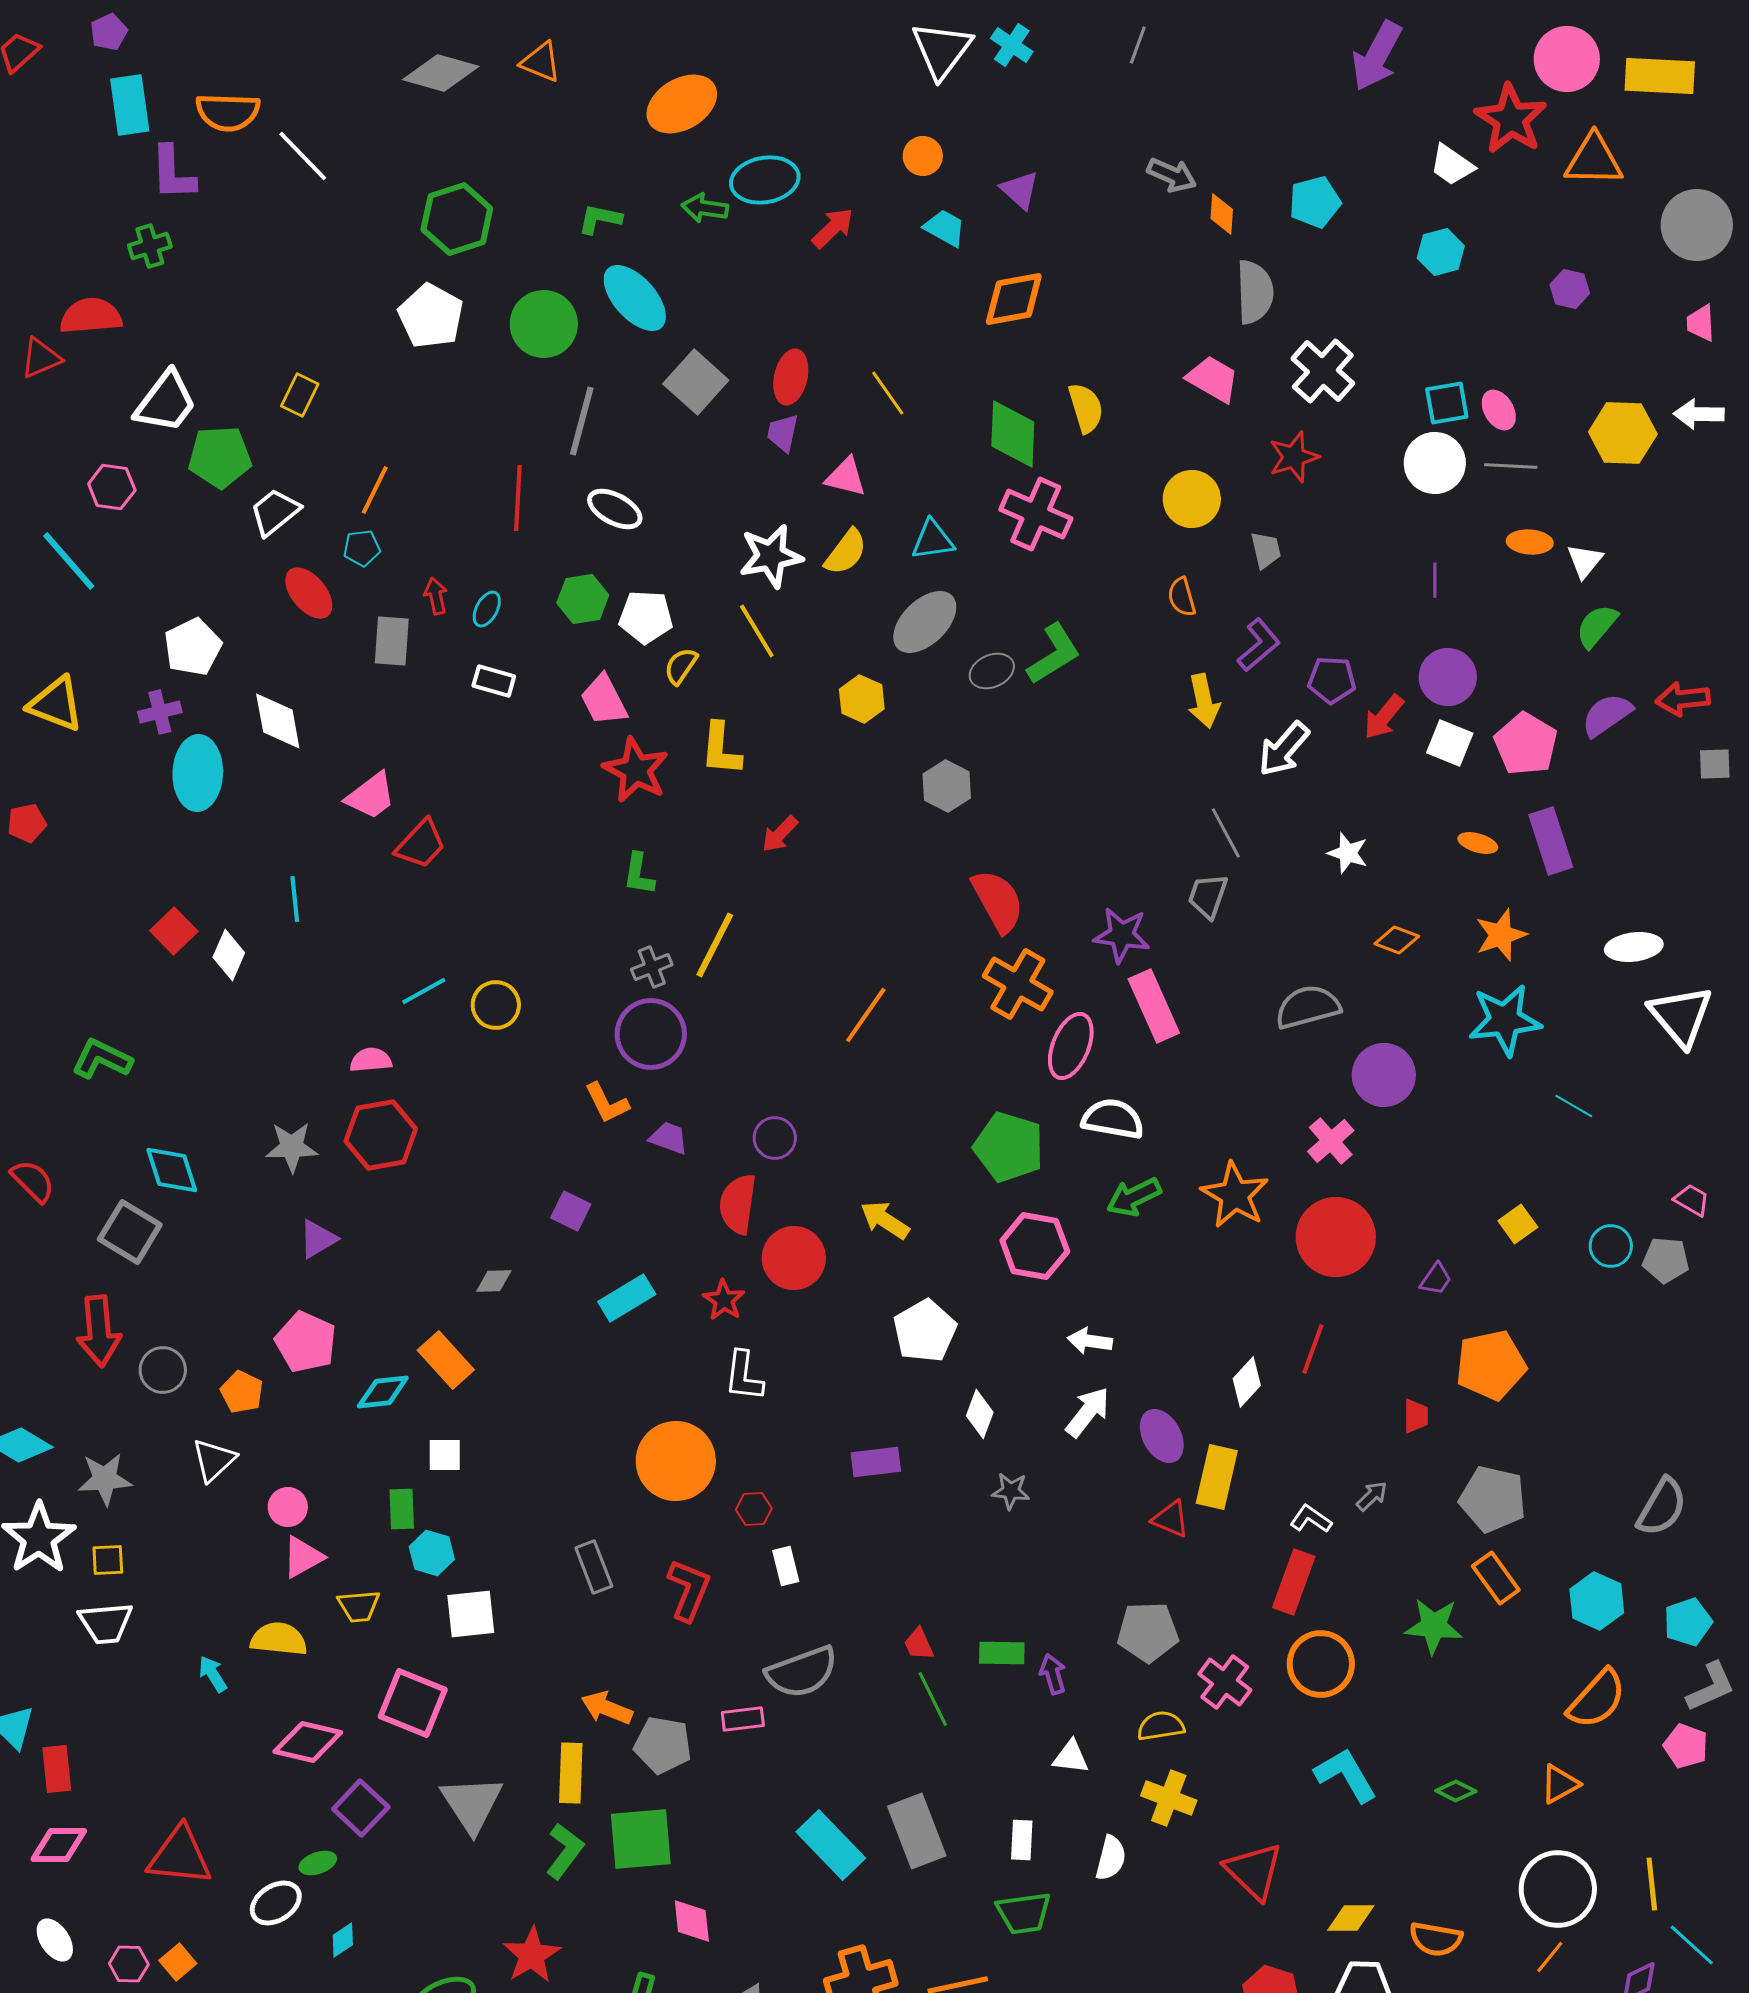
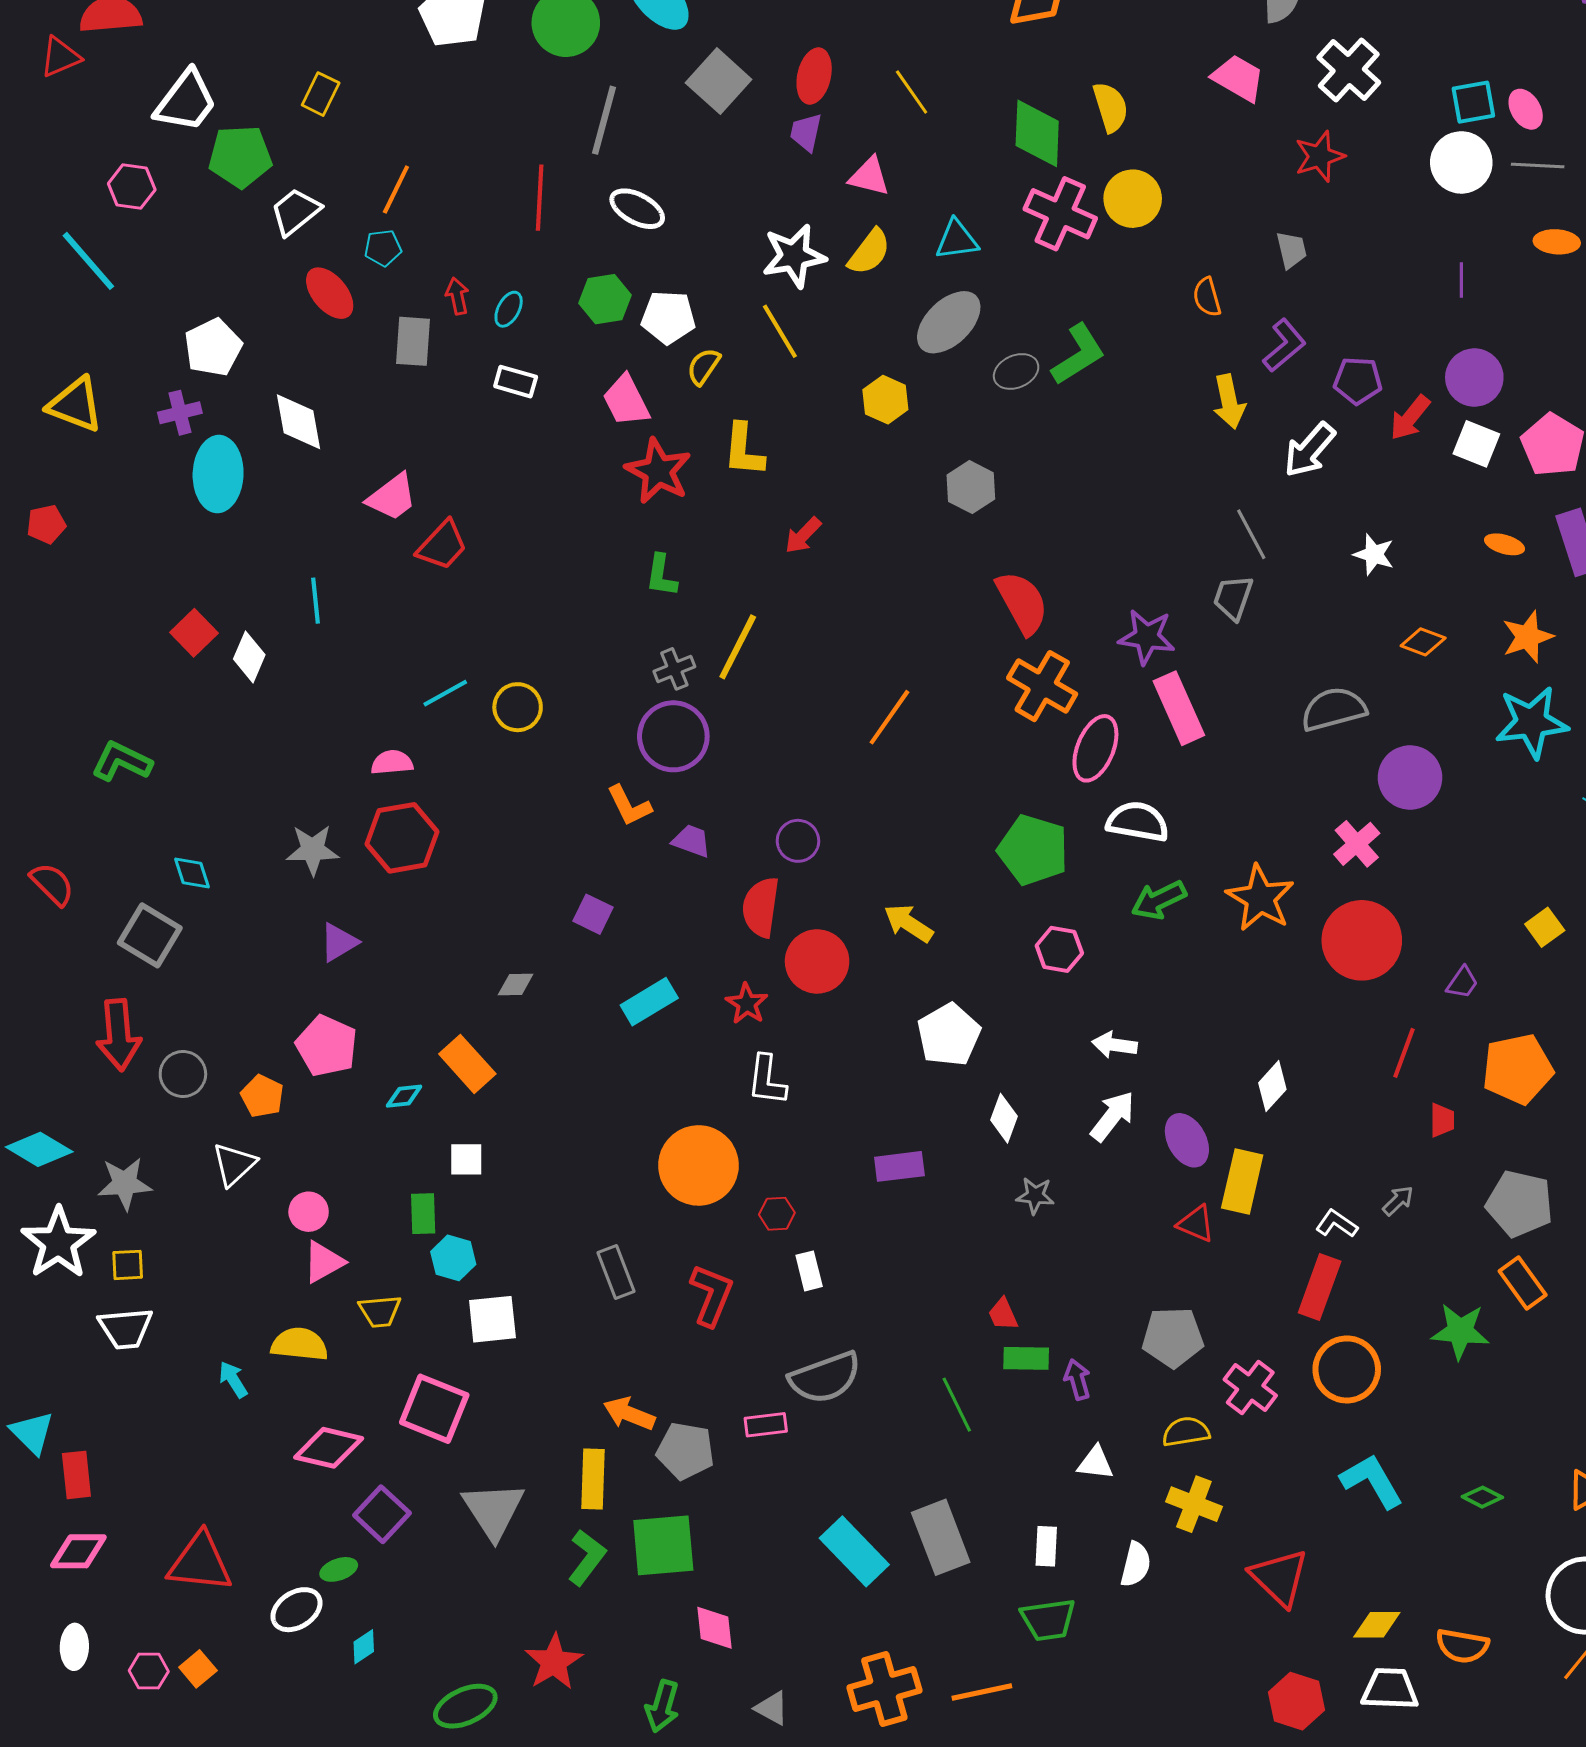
yellow circle: (1192, 499) -> (1133, 199), moved
cyan diamond: (172, 1170) -> (192, 873), size x0.7
pink hexagon: (1035, 1246) -> (1059, 949), size x0.7
red line: (1313, 1349) -> (1404, 1053), moved
cyan diamond: (383, 1392) -> (404, 1096), size x0.7
red trapezoid: (919, 1644) -> (1003, 1314), moved
white ellipse: (55, 1940) -> (74, 1647), turned 36

